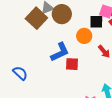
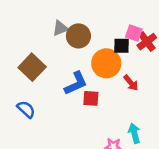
brown square: (36, 18) -> (32, 67), moved
orange circle: (84, 36) -> (106, 63), size x1.5

